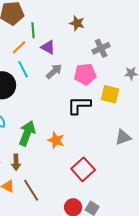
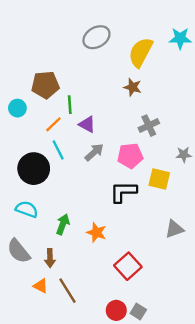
brown star: (77, 23) -> (133, 87), moved
green arrow: (27, 133) -> (63, 224), size x0.7

